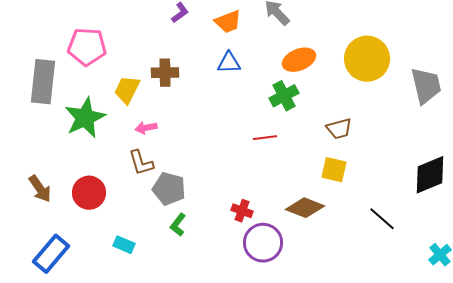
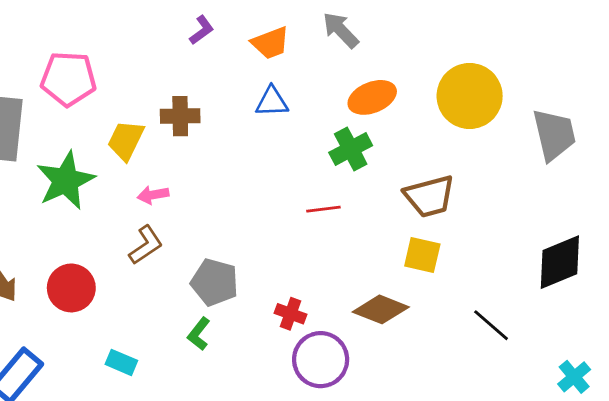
brown trapezoid: (339, 129) -> (429, 196), size x1.4
brown L-shape: (141, 163) -> (146, 245), turned -108
gray pentagon: (169, 189) -> (215, 282), moved

